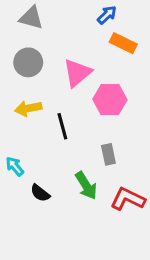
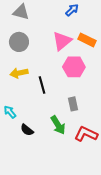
orange rectangle: (123, 43) -> (87, 40), moved
pink triangle: (77, 73) -> (62, 41), moved

